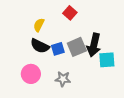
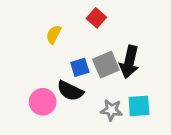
black semicircle: (40, 46) -> (70, 91), moved
cyan square: (107, 60) -> (139, 106), moved
gray star: (63, 79) -> (111, 110), moved

